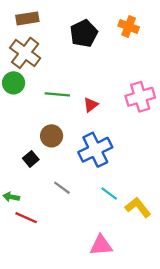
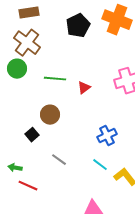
orange cross: (129, 26) -> (117, 20), size x1.6
blue cross: (95, 150) -> (107, 136), moved, size x0.7

